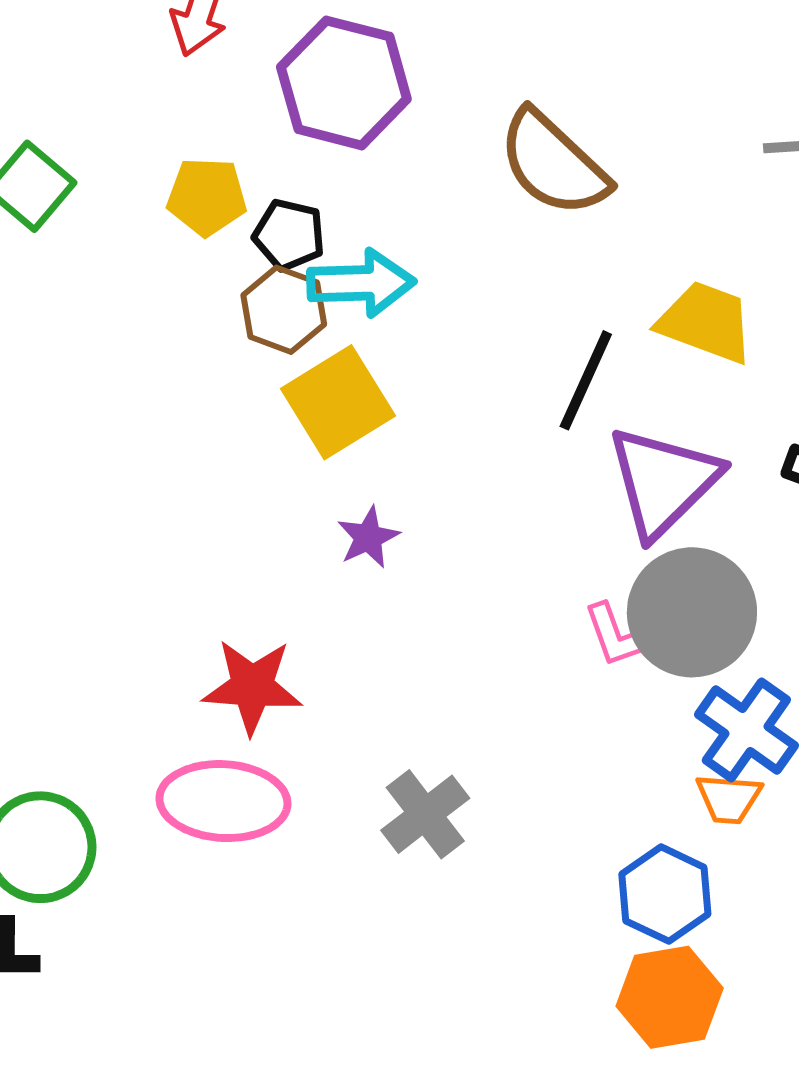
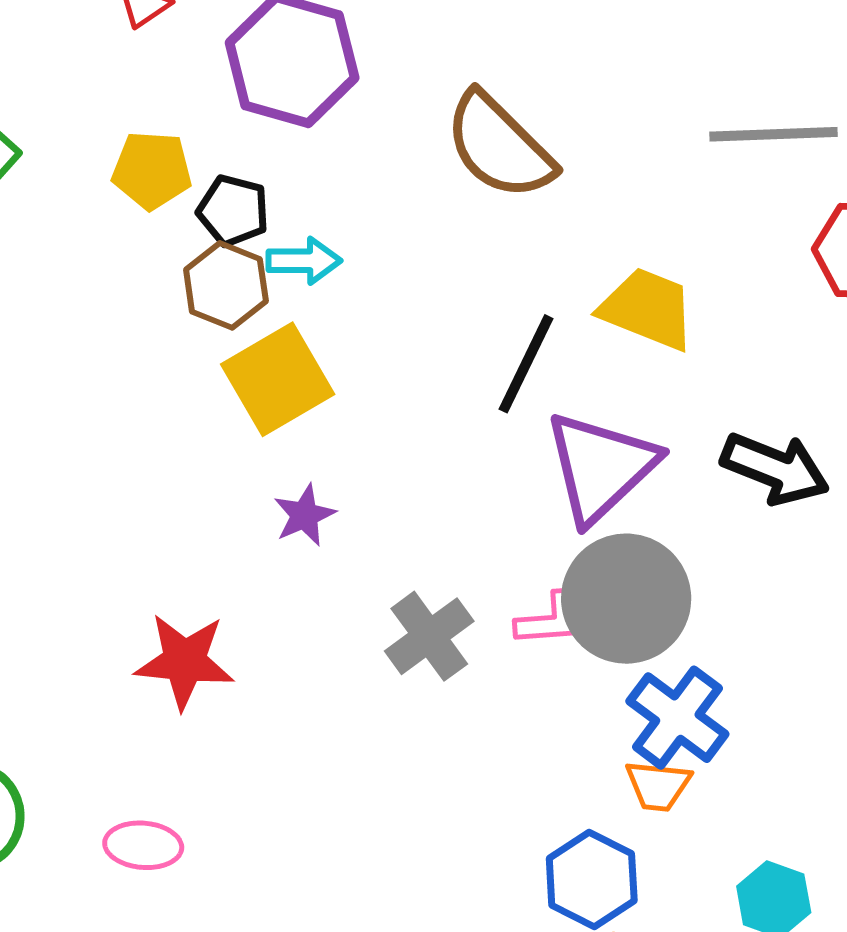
cyan arrow: (361, 283) -> (304, 261), size x0.7
pink L-shape: (616, 635) -> (550, 619), turned -76
pink ellipse: (223, 801) -> (143, 845), moved, size x0.6
gray cross: (425, 814) -> (429, 636), moved

